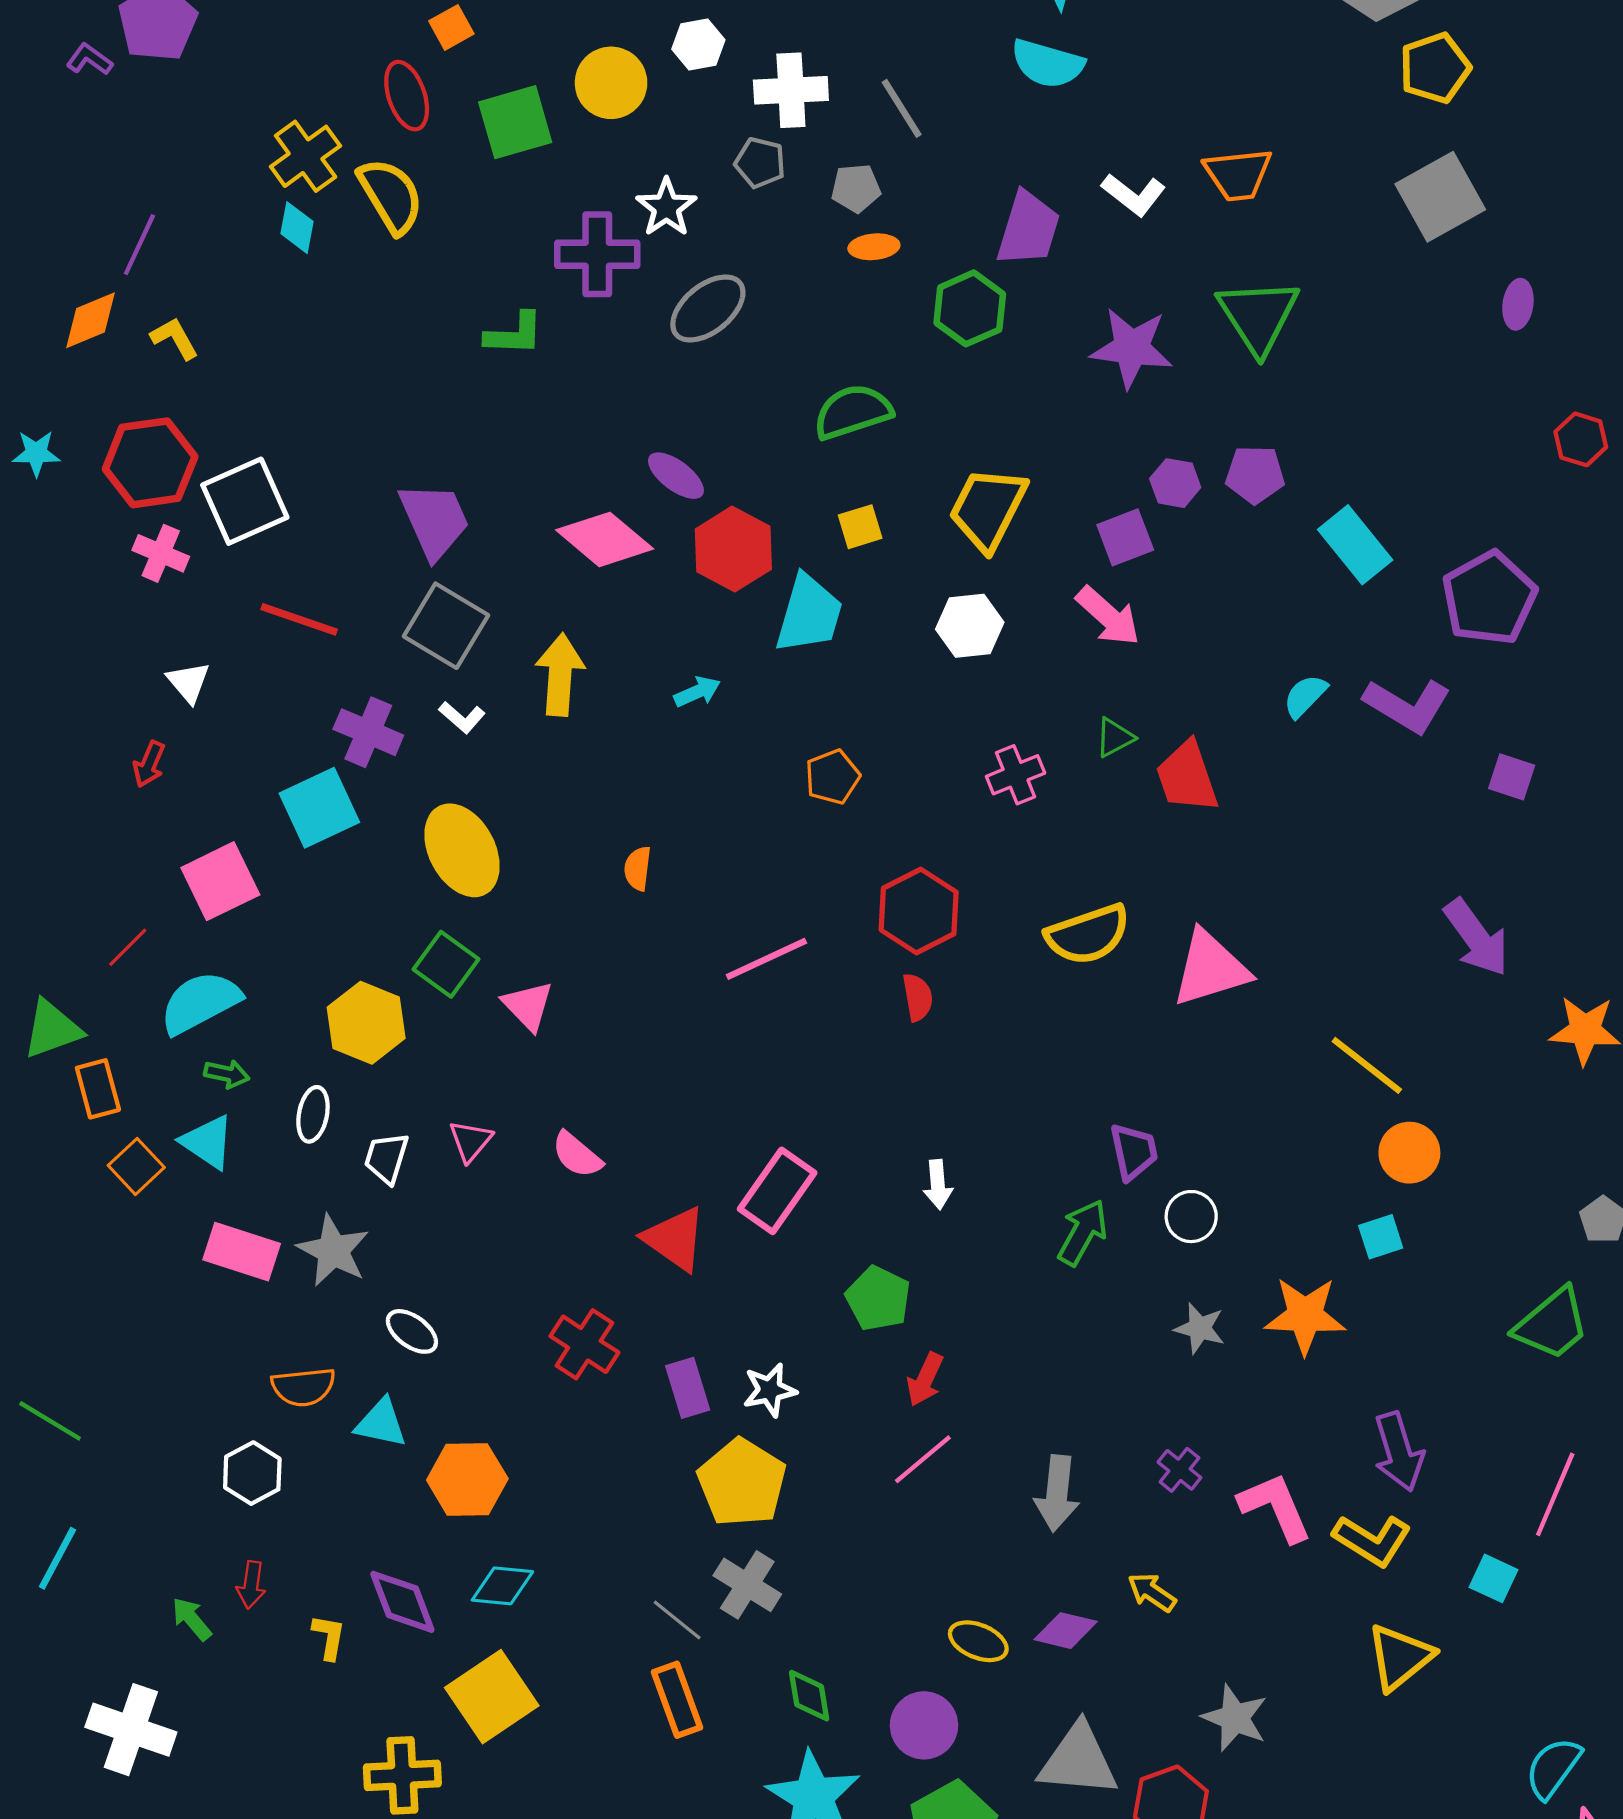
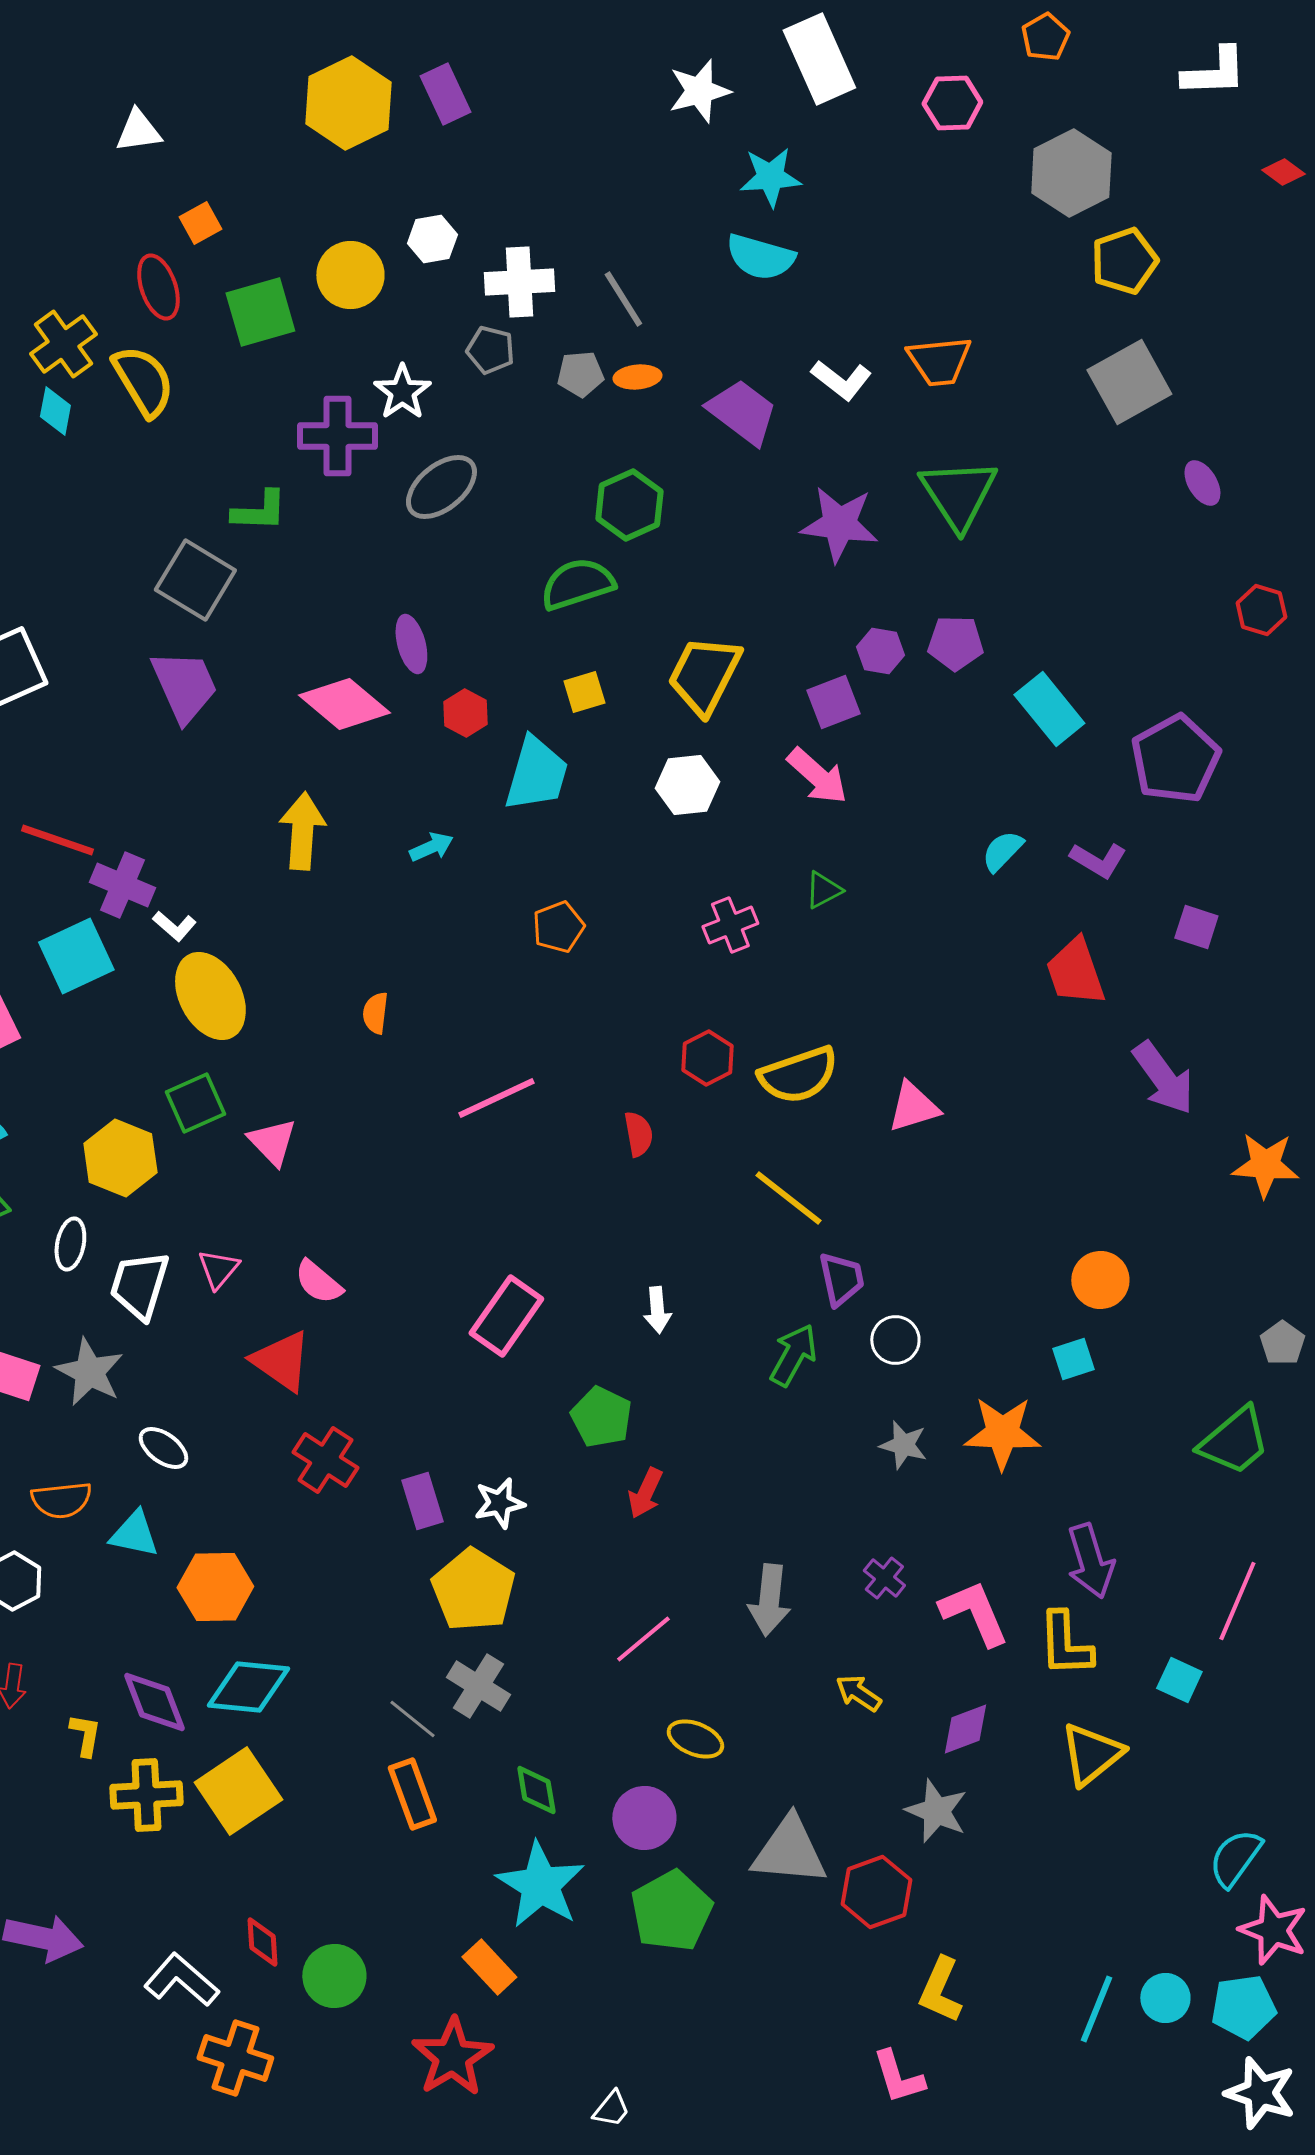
purple trapezoid: (1028, 229) -> (742, 412), turned -70
orange ellipse: (874, 247) -> (637, 377), moved
purple ellipse: (1518, 304) -> (1202, 483), turned -39
green hexagon: (970, 308) -> (629, 505), moved
purple ellipse: (676, 476) -> (411, 644), turned 38
red hexagon: (733, 549) -> (465, 713), size x0.6
red line: (299, 619) -> (57, 840), moved
gray square: (446, 626) -> (195, 580), moved
purple L-shape: (1407, 706) -> (1098, 860), size x0.7
white L-shape: (462, 717) -> (174, 926), moved
red trapezoid: (1187, 777) -> (1075, 972), moved
red hexagon: (919, 911) -> (707, 1058), moved, size x0.7
green square: (446, 964) -> (195, 1103), turned 30
pink triangle: (1210, 968) -> (913, 1107), size x0.7
yellow line: (1367, 1065) -> (788, 1198), moved
white trapezoid: (386, 1158) -> (139, 1285), size x1.4
red triangle: (675, 1239) -> (281, 1361), moved
pink line: (923, 1459) -> (643, 1639), moved
yellow L-shape: (1372, 1540) -> (1065, 1644), turned 56
cyan diamond: (502, 1586) -> (248, 1687), size x1.4
purple diamond: (1066, 1631) -> (965, 1729), moved, turned -34
yellow cross: (402, 1775) -> (146, 1795), moved

